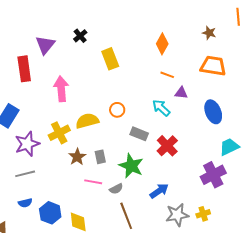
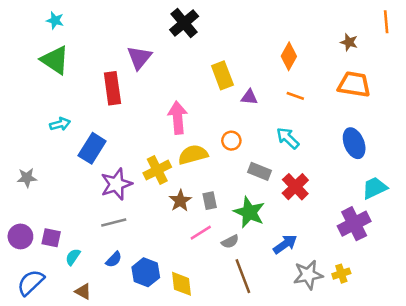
black cross: (80, 36) -> (184, 23), moved, size x1.6
pink arrow: (61, 89) -> (178, 118), moved
purple triangle: (181, 93) -> (249, 97), moved
pink line: (93, 182) -> (201, 233), turned -42
blue semicircle: (25, 203) -> (114, 259), turned -32

